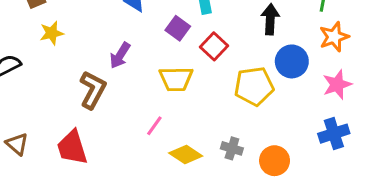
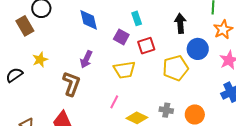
yellow star: (52, 33) -> (40, 60), moved
red square: (214, 46) -> (146, 46), turned 36

